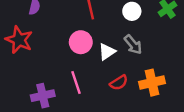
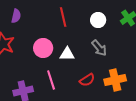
pink circle: (81, 42) -> (43, 48), moved
white triangle: (107, 52) -> (67, 54), moved, turned 35

